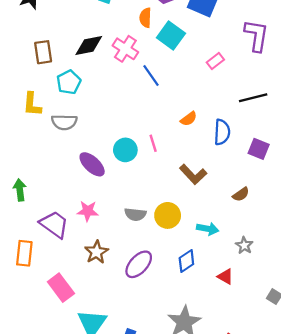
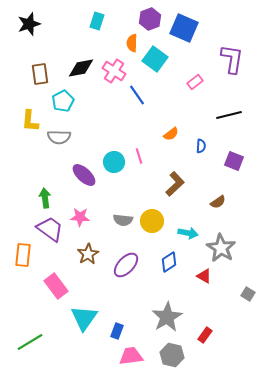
blue semicircle: (222, 132) -> (201, 146), size x0.6
brown L-shape: (193, 174) -> (175, 184), turned -90
green arrow: (20, 190) -> (45, 198), moved
gray star: (244, 245) -> (221, 248), size x1.8

